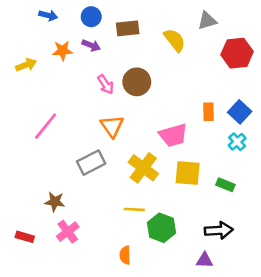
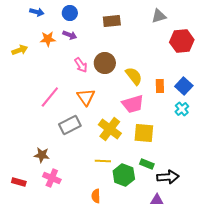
brown rectangle: (128, 28) -> (112, 21), moved
yellow semicircle: (175, 40) -> (134, 76), moved
pink line: (46, 126) -> (50, 97), moved
green rectangle: (225, 185) -> (147, 164), moved
pink cross: (68, 232) -> (52, 178), turned -30

